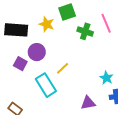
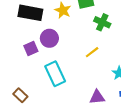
purple square: (20, 64) -> (31, 49), turned 32
yellow line: (63, 68) -> (92, 52), moved

